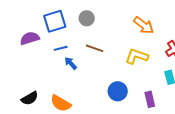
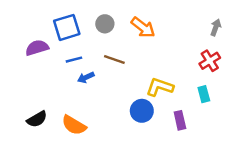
orange arrow: (144, 25) -> (143, 27), moved
yellow L-shape: (137, 56) -> (160, 87), moved
blue arrow: (71, 63) -> (86, 77), turned -72

